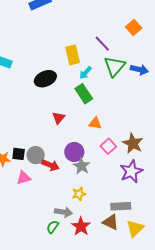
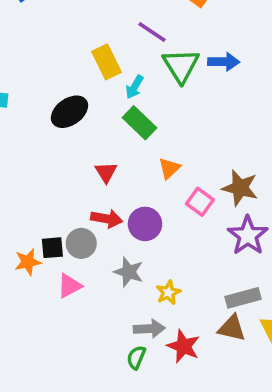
orange triangle: (95, 123) -> (169, 168), turned -40
red arrow: (50, 165) -> (107, 219), moved
gray star: (82, 166) -> (129, 272), moved

